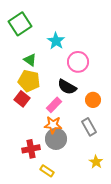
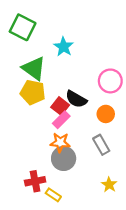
green square: (20, 24) -> (23, 27), turned -30
green triangle: (30, 60) -> (34, 68), size x1.6
pink circle: (78, 62) -> (110, 81), moved
red square: (22, 99) -> (60, 106), moved
red cross: (31, 149) -> (35, 181), moved

